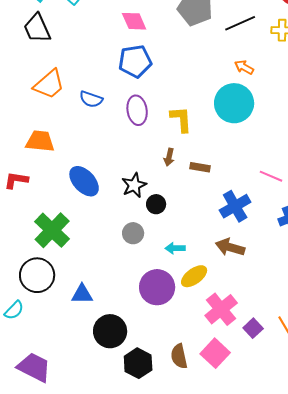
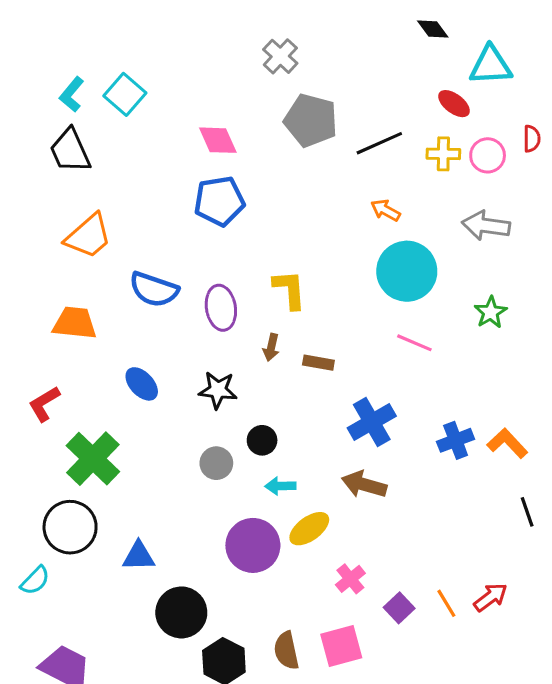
blue semicircle: (91, 99) -> (154, 289), moved, size x1.4
cyan circle: (234, 103) -> (407, 271), moved
purple ellipse: (137, 110) -> (221, 308), moved
pink line: (271, 176) -> (414, 343), moved
red L-shape: (16, 180) -> (44, 404), moved, turned -40
blue ellipse: (84, 181) -> (142, 384), size x0.7
black star: (134, 185) -> (218, 390), turned 30
black circle: (156, 204) -> (262, 440), moved
pink cross: (221, 309) -> (350, 579), size x0.6
pink square: (215, 353) -> (341, 646), turned 32

